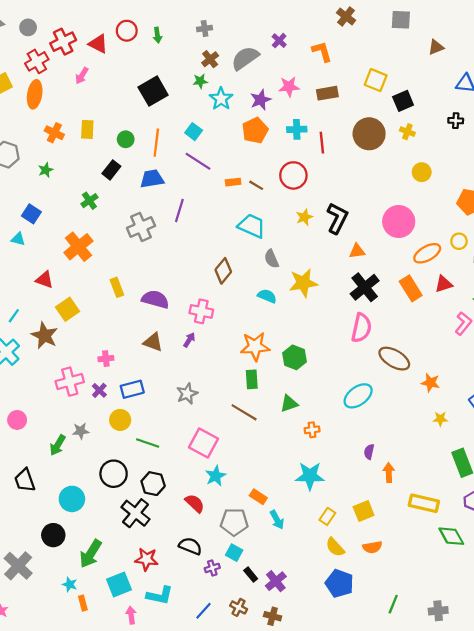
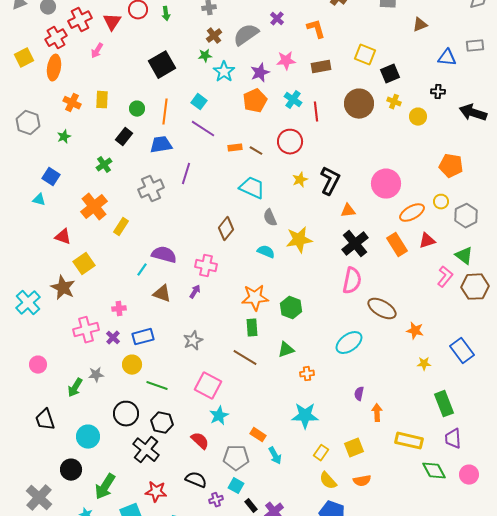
red triangle: (98, 44) -> (112, 22), turned 36
cyan cross: (297, 129) -> (293, 100), turned 36
yellow circle: (422, 172) -> (418, 117), moved
yellow rectangle: (117, 287) -> (121, 227), moved, turned 54
cyan line: (14, 316) -> (142, 270), moved

